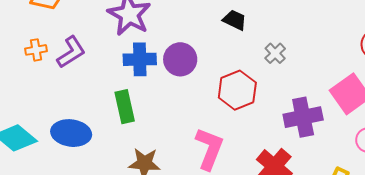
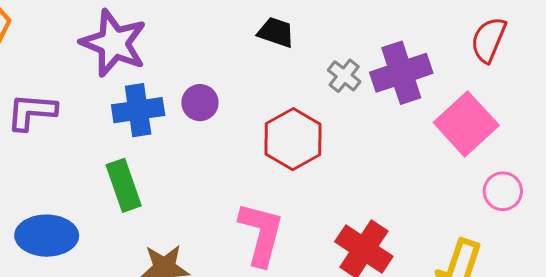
purple L-shape: (71, 52) -> (32, 112), turned -136
purple circle: (180, 59) -> (200, 103), size x0.7
purple cross: (303, 117) -> (401, 73), moved

